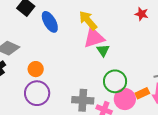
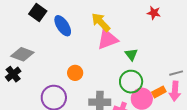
green triangle: (103, 50) -> (131, 55), moved
orange circle: (36, 69) -> (75, 73), moved

